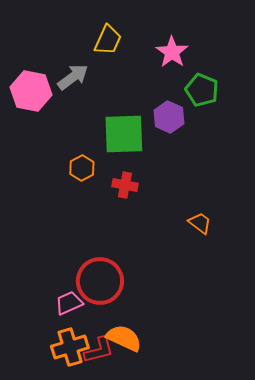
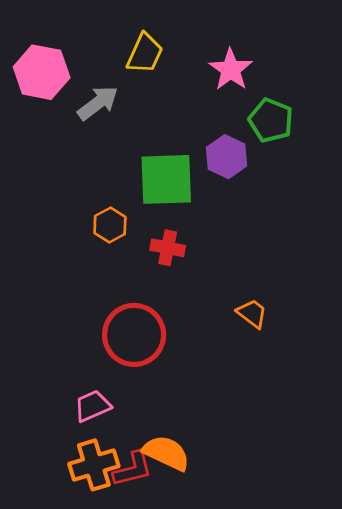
pink hexagon: (31, 91) -> (42, 72), moved
orange trapezoid: (200, 223) -> (252, 313), moved
red circle: (100, 281) -> (134, 335), moved

